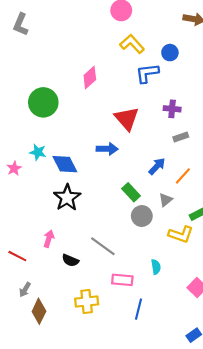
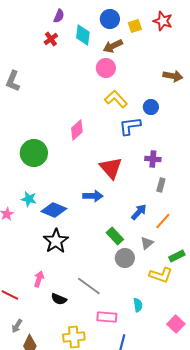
gray rectangle: (181, 137) -> (161, 185), turned -56
blue diamond: (65, 164) -> (54, 210), turned -40

